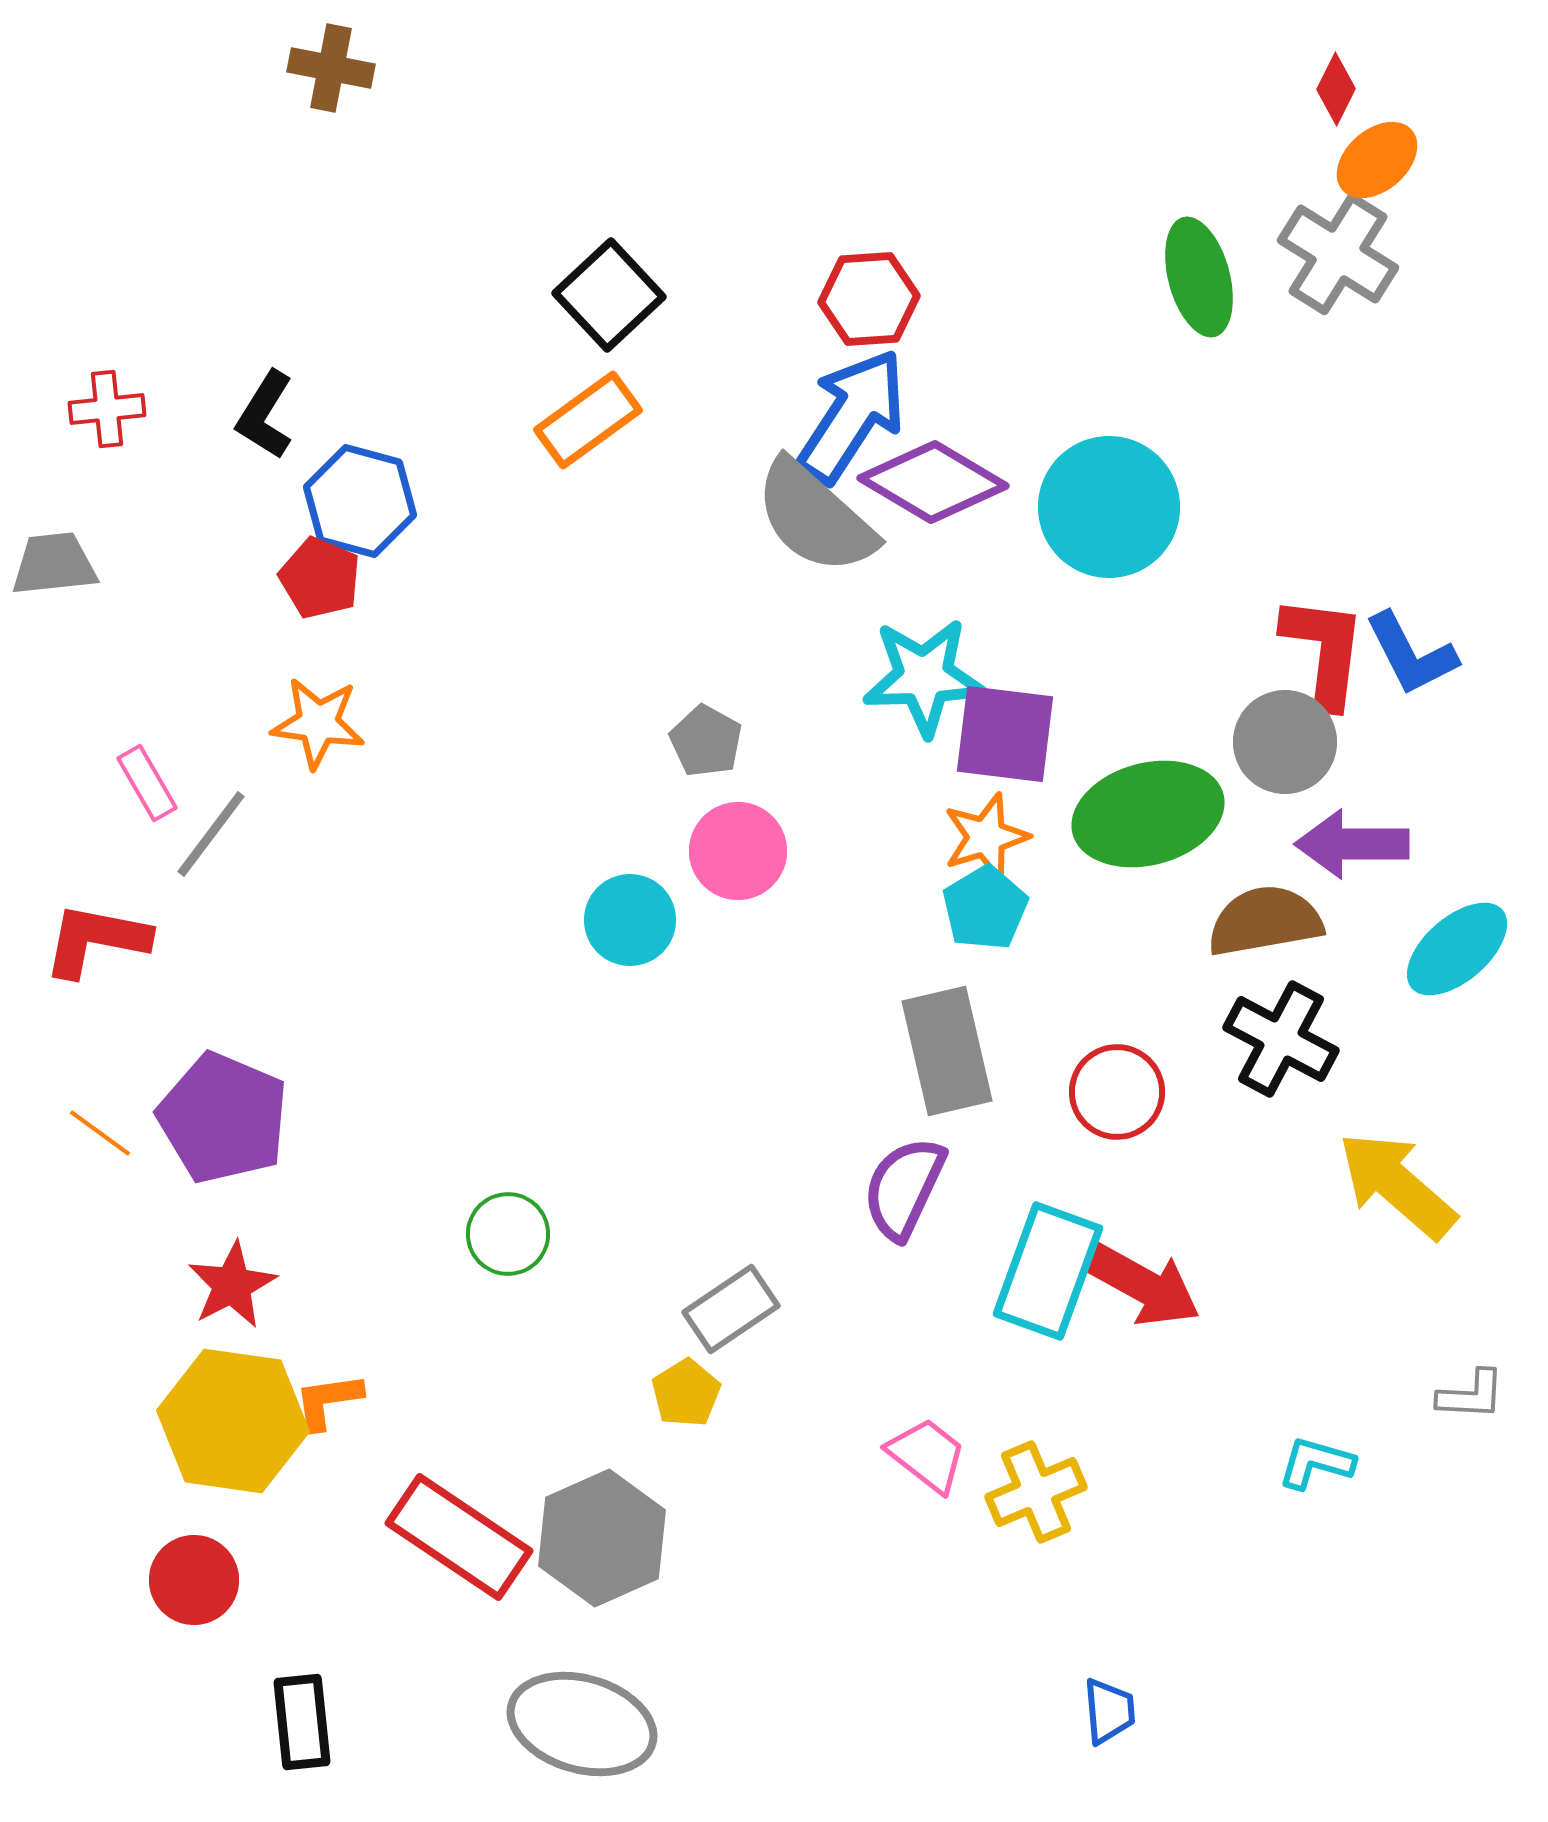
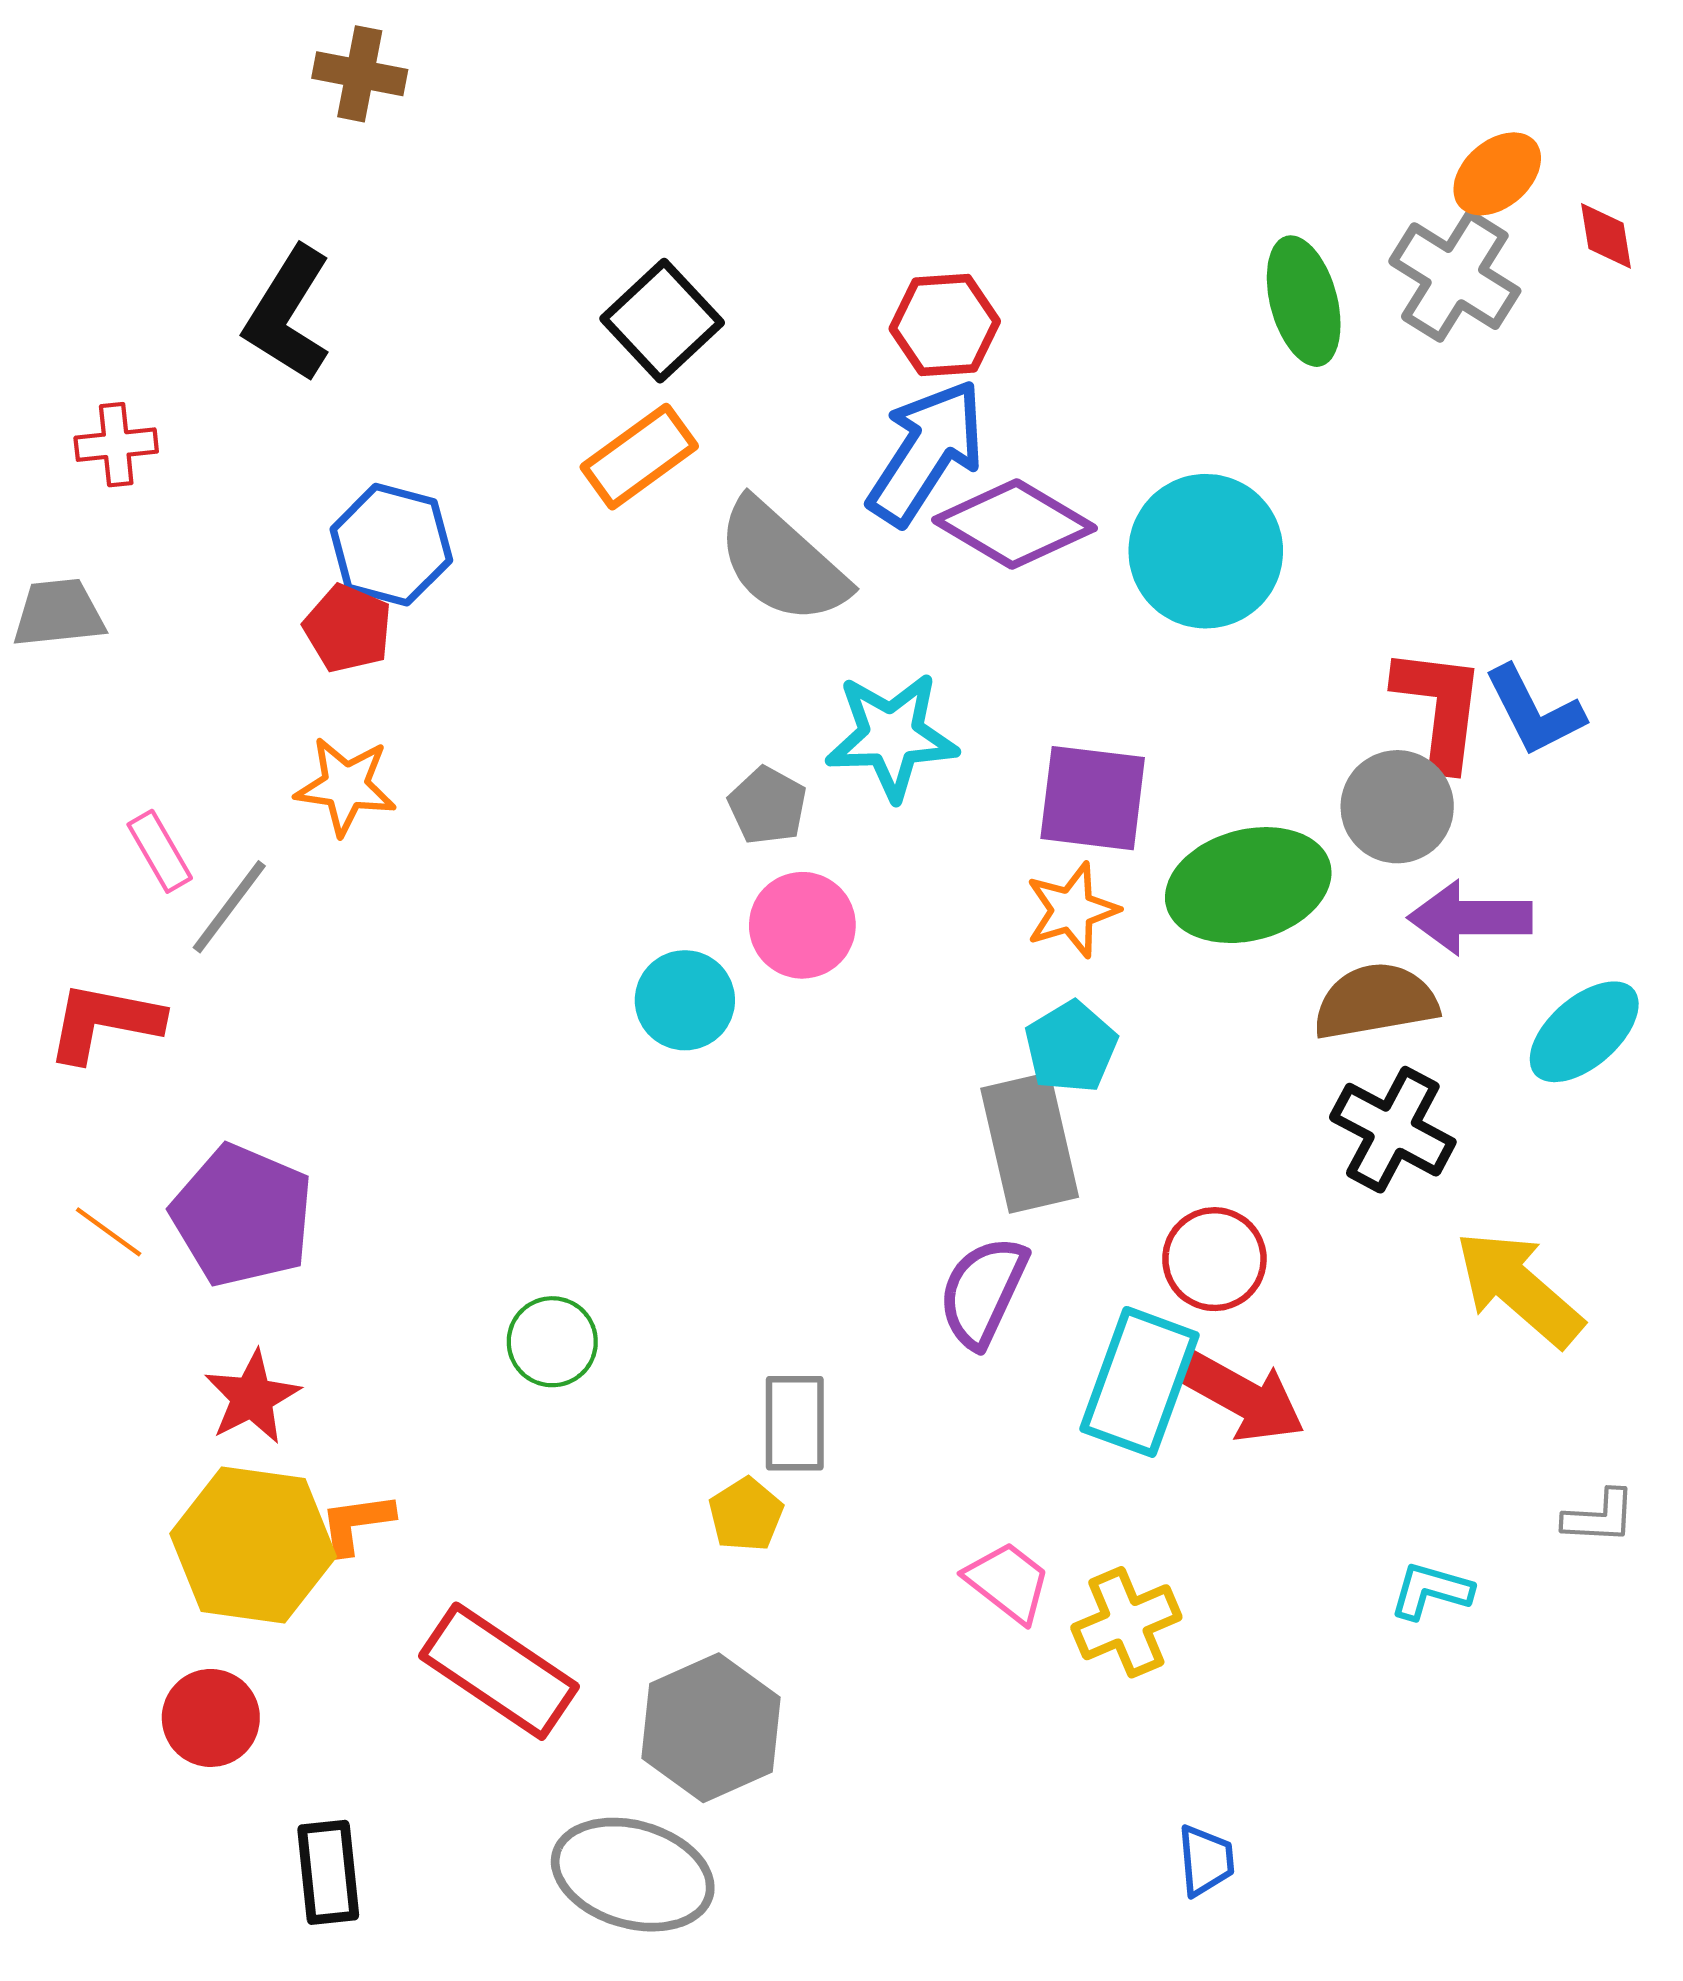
red diamond: (1336, 89) -> (1606, 236), moved, turned -36
black L-shape: (265, 415) -> (288, 314), moved, size x1.4
gray semicircle: (815, 517) -> (782, 562), moved
cyan star: (924, 677) -> (892, 736), moved
cyan pentagon: (985, 908) -> (1071, 1047), moved
red circle: (1117, 1092) -> (1214, 1259), moved
gray rectangle: (731, 1309) -> (795, 1423), turned -56
gray hexagon: (602, 1538) -> (711, 1728), moved

